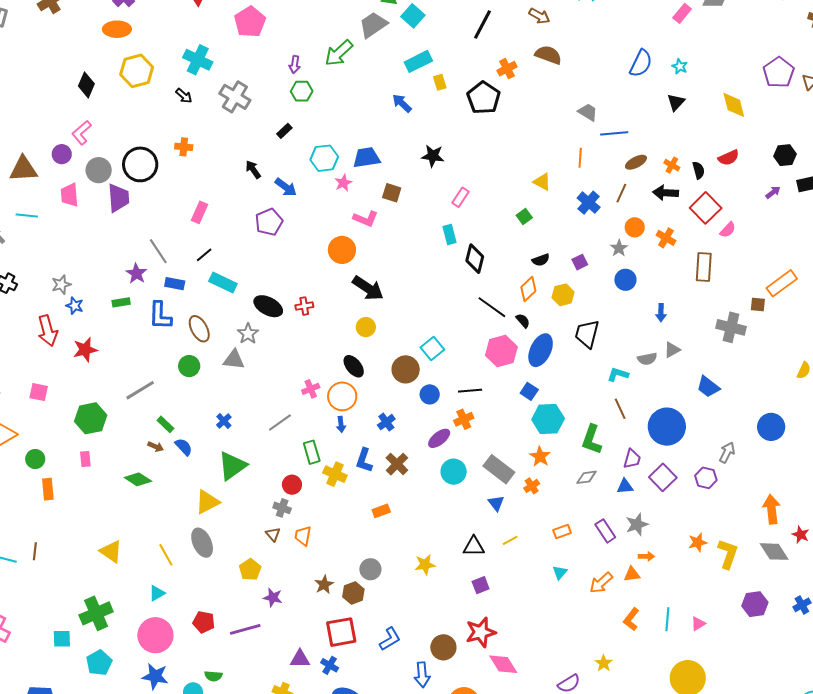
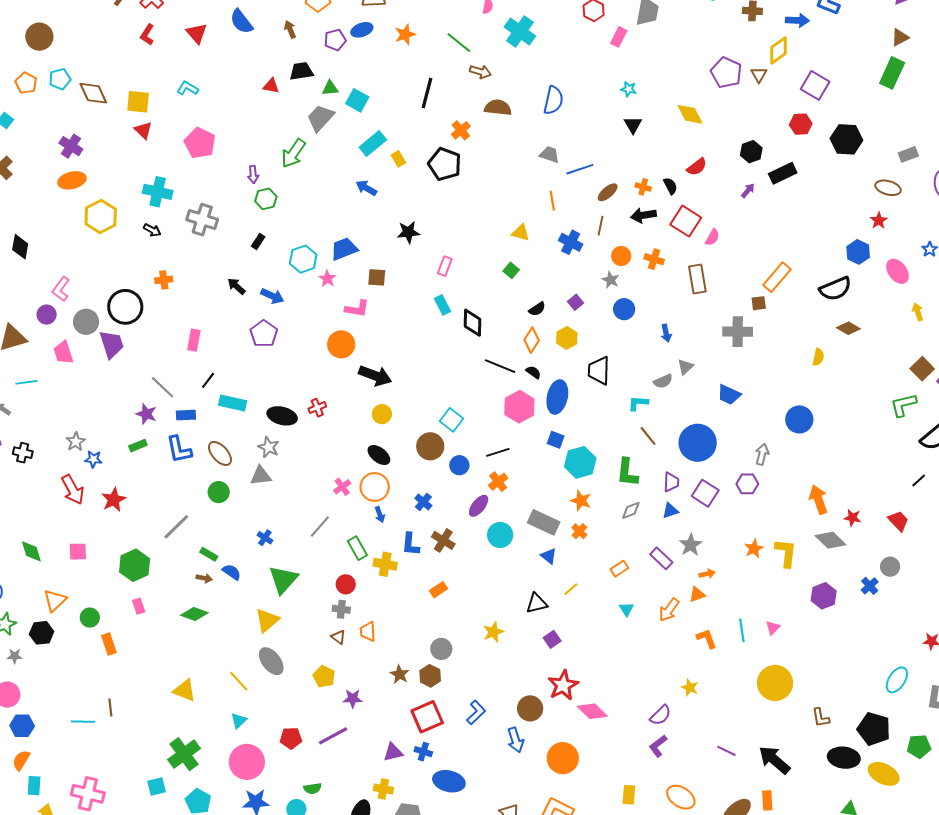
blue semicircle: (641, 63) -> (553, 100), moved
black diamond: (86, 85) -> (20, 247), moved
orange L-shape: (631, 619) -> (707, 639), turned 135

